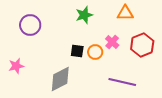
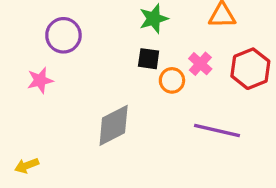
black square: (77, 51) -> (149, 59), moved
pink star: (16, 66) -> (40, 80), moved

